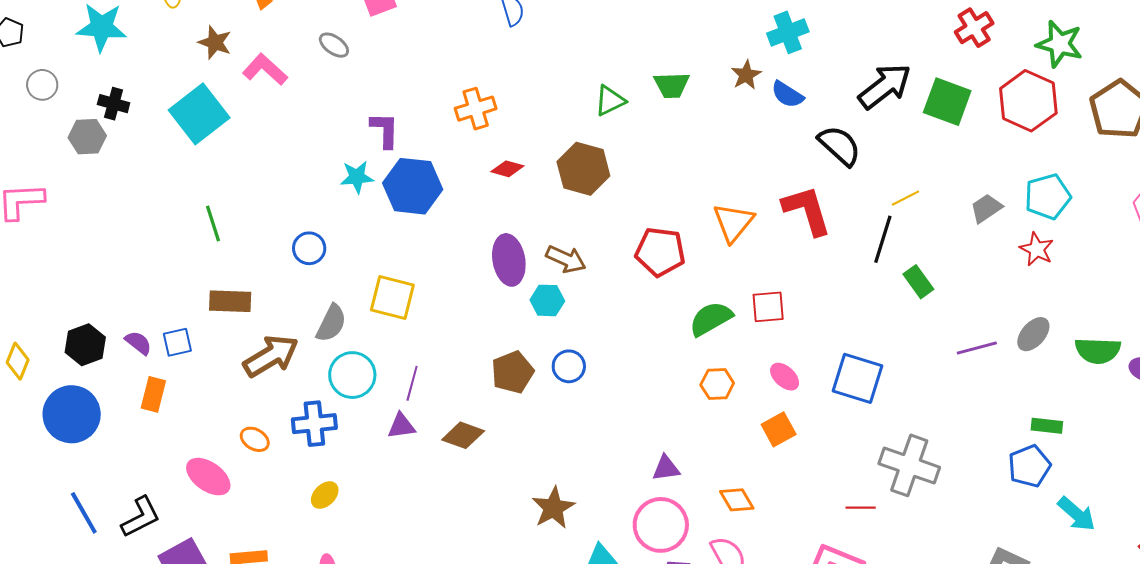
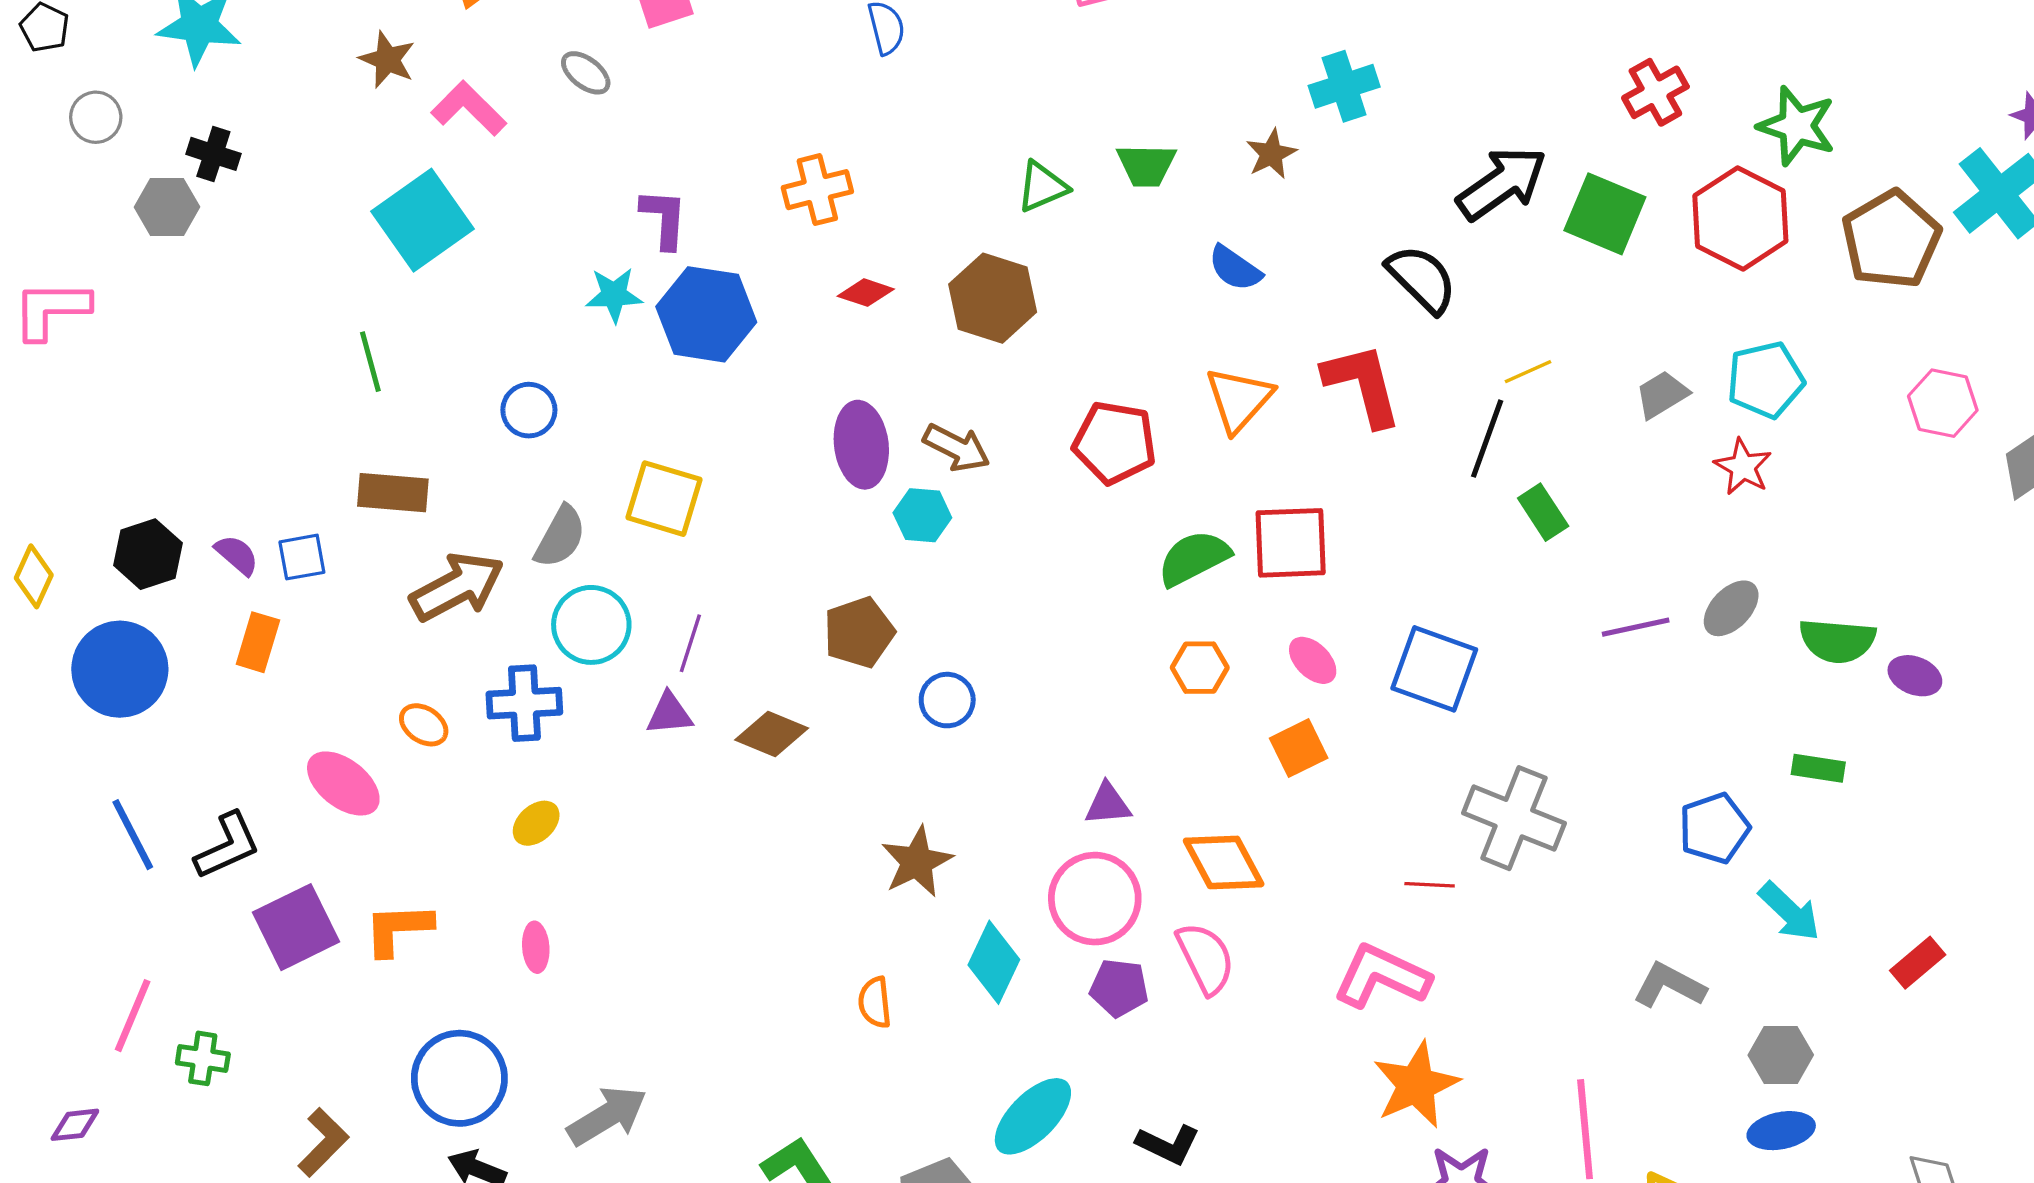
blue semicircle: (787, 95) -> (1235, 268), moved
cyan square: (199, 114) -> (422, 220), moved
red square: (768, 307) -> (1291, 543), size x1.4
blue circle: (569, 366) -> (947, 700), moved
green rectangle: (1047, 426) -> (1818, 768), moved
orange diamond: (737, 500) -> (1224, 862), size x1.4

